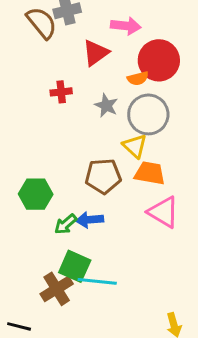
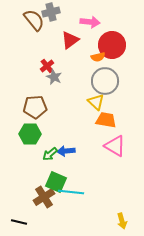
red cross: (61, 92) -> (47, 66), turned -32
gray star: (106, 105) -> (54, 77), moved
brown pentagon: (103, 176) -> (35, 107), moved

